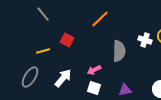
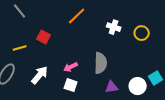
white cross: (145, 40) -> (114, 27), moved
gray semicircle: (119, 51) -> (101, 63), moved
purple triangle: (125, 90) -> (112, 87), moved

